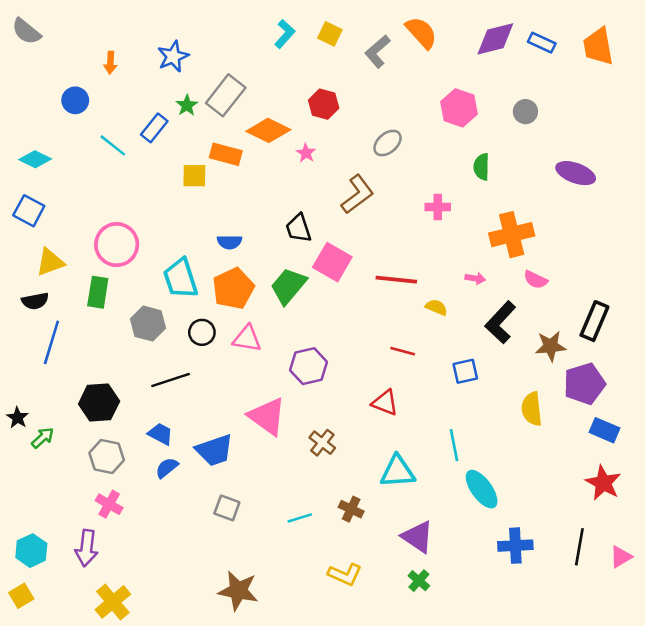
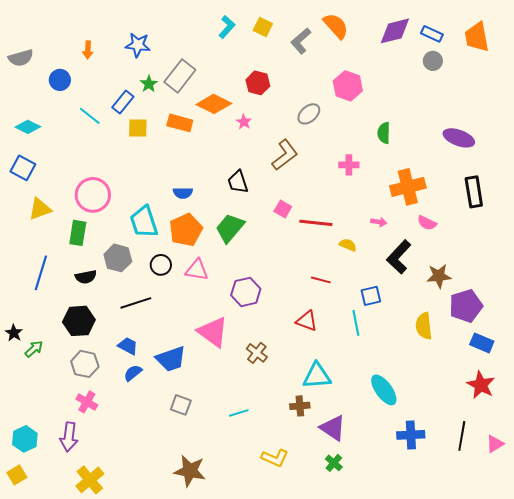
gray semicircle: (26, 31) -> (21, 58), moved, turned -55
blue star: (173, 56) -> (138, 45), turned 30
pink hexagon: (459, 108) -> (348, 86), moved
gray circle: (525, 112) -> (433, 61), moved
yellow square: (194, 176) -> (138, 128), moved
pink square: (332, 262) -> (283, 209), moved, size x0.6
black semicircle: (35, 301) -> (86, 277), moved
black rectangle: (594, 321) -> (474, 192), moved, turned -32
cyan line: (454, 445) -> (356, 323), moved
brown cross: (351, 509) -> (300, 406), moved, turned -30

